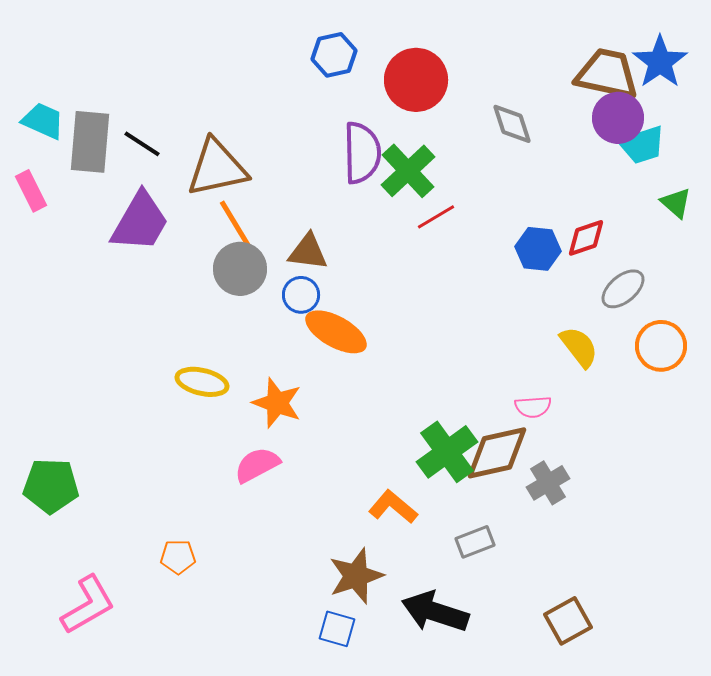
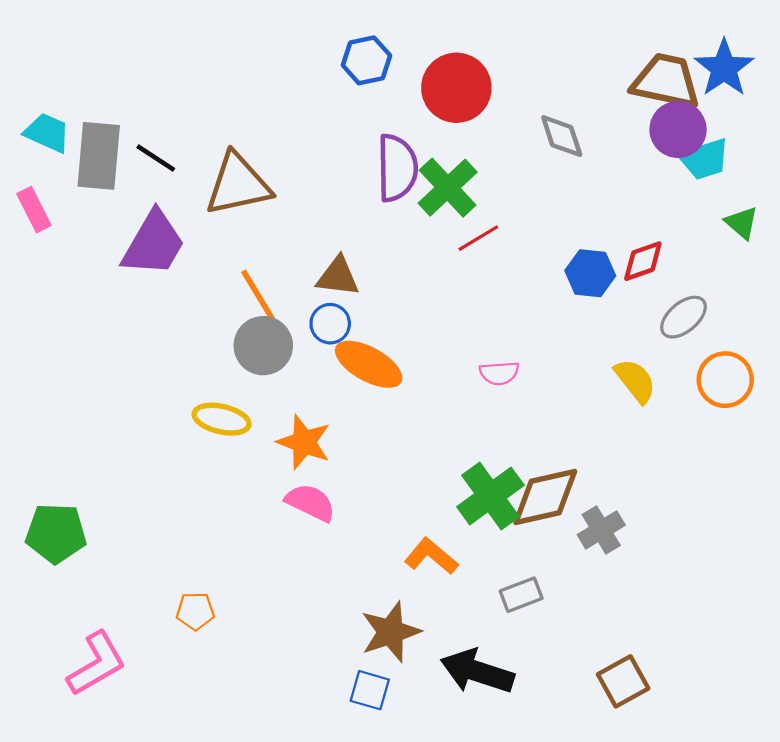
orange line: (237, 227) -> (260, 298), moved
gray circle: (240, 269) -> (263, 346), moved
pink semicircle: (533, 407) -> (499, 373), moved
pink semicircle: (257, 465) -> (310, 503), moved, turned 54

